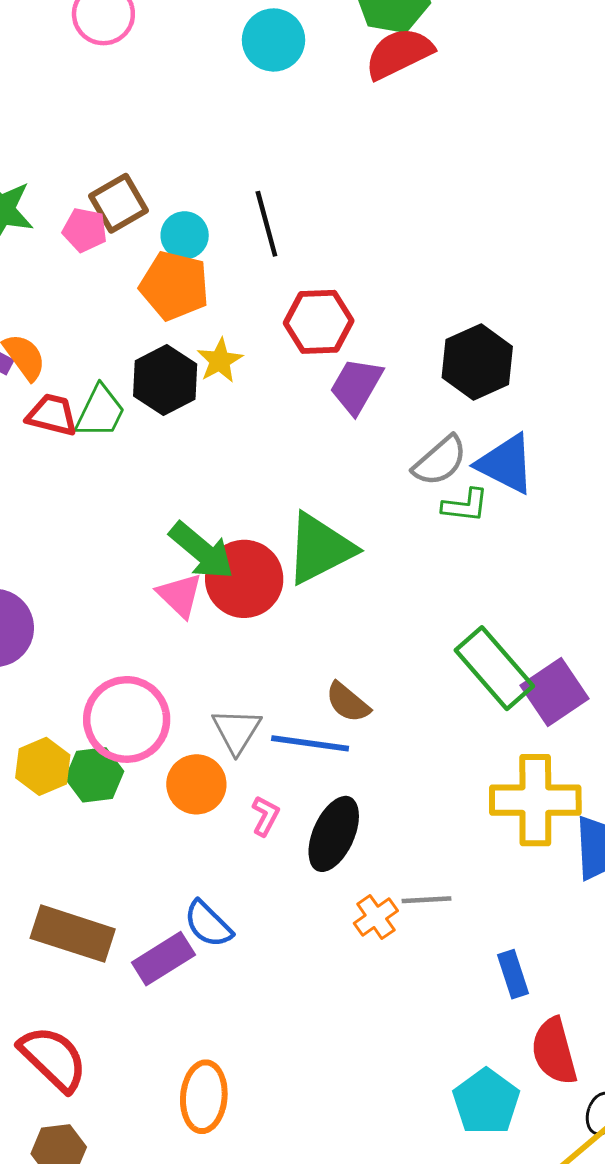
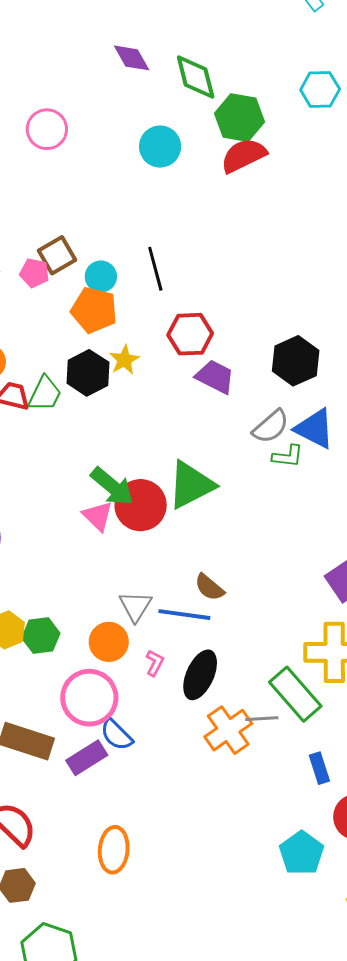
purple trapezoid: (356, 386) -> (215, 377), turned 87
green rectangle: (494, 668) -> (295, 694), moved
pink circle: (127, 719) -> (89, 698), moved
orange cross: (376, 917) -> (228, 730), size x1.6

